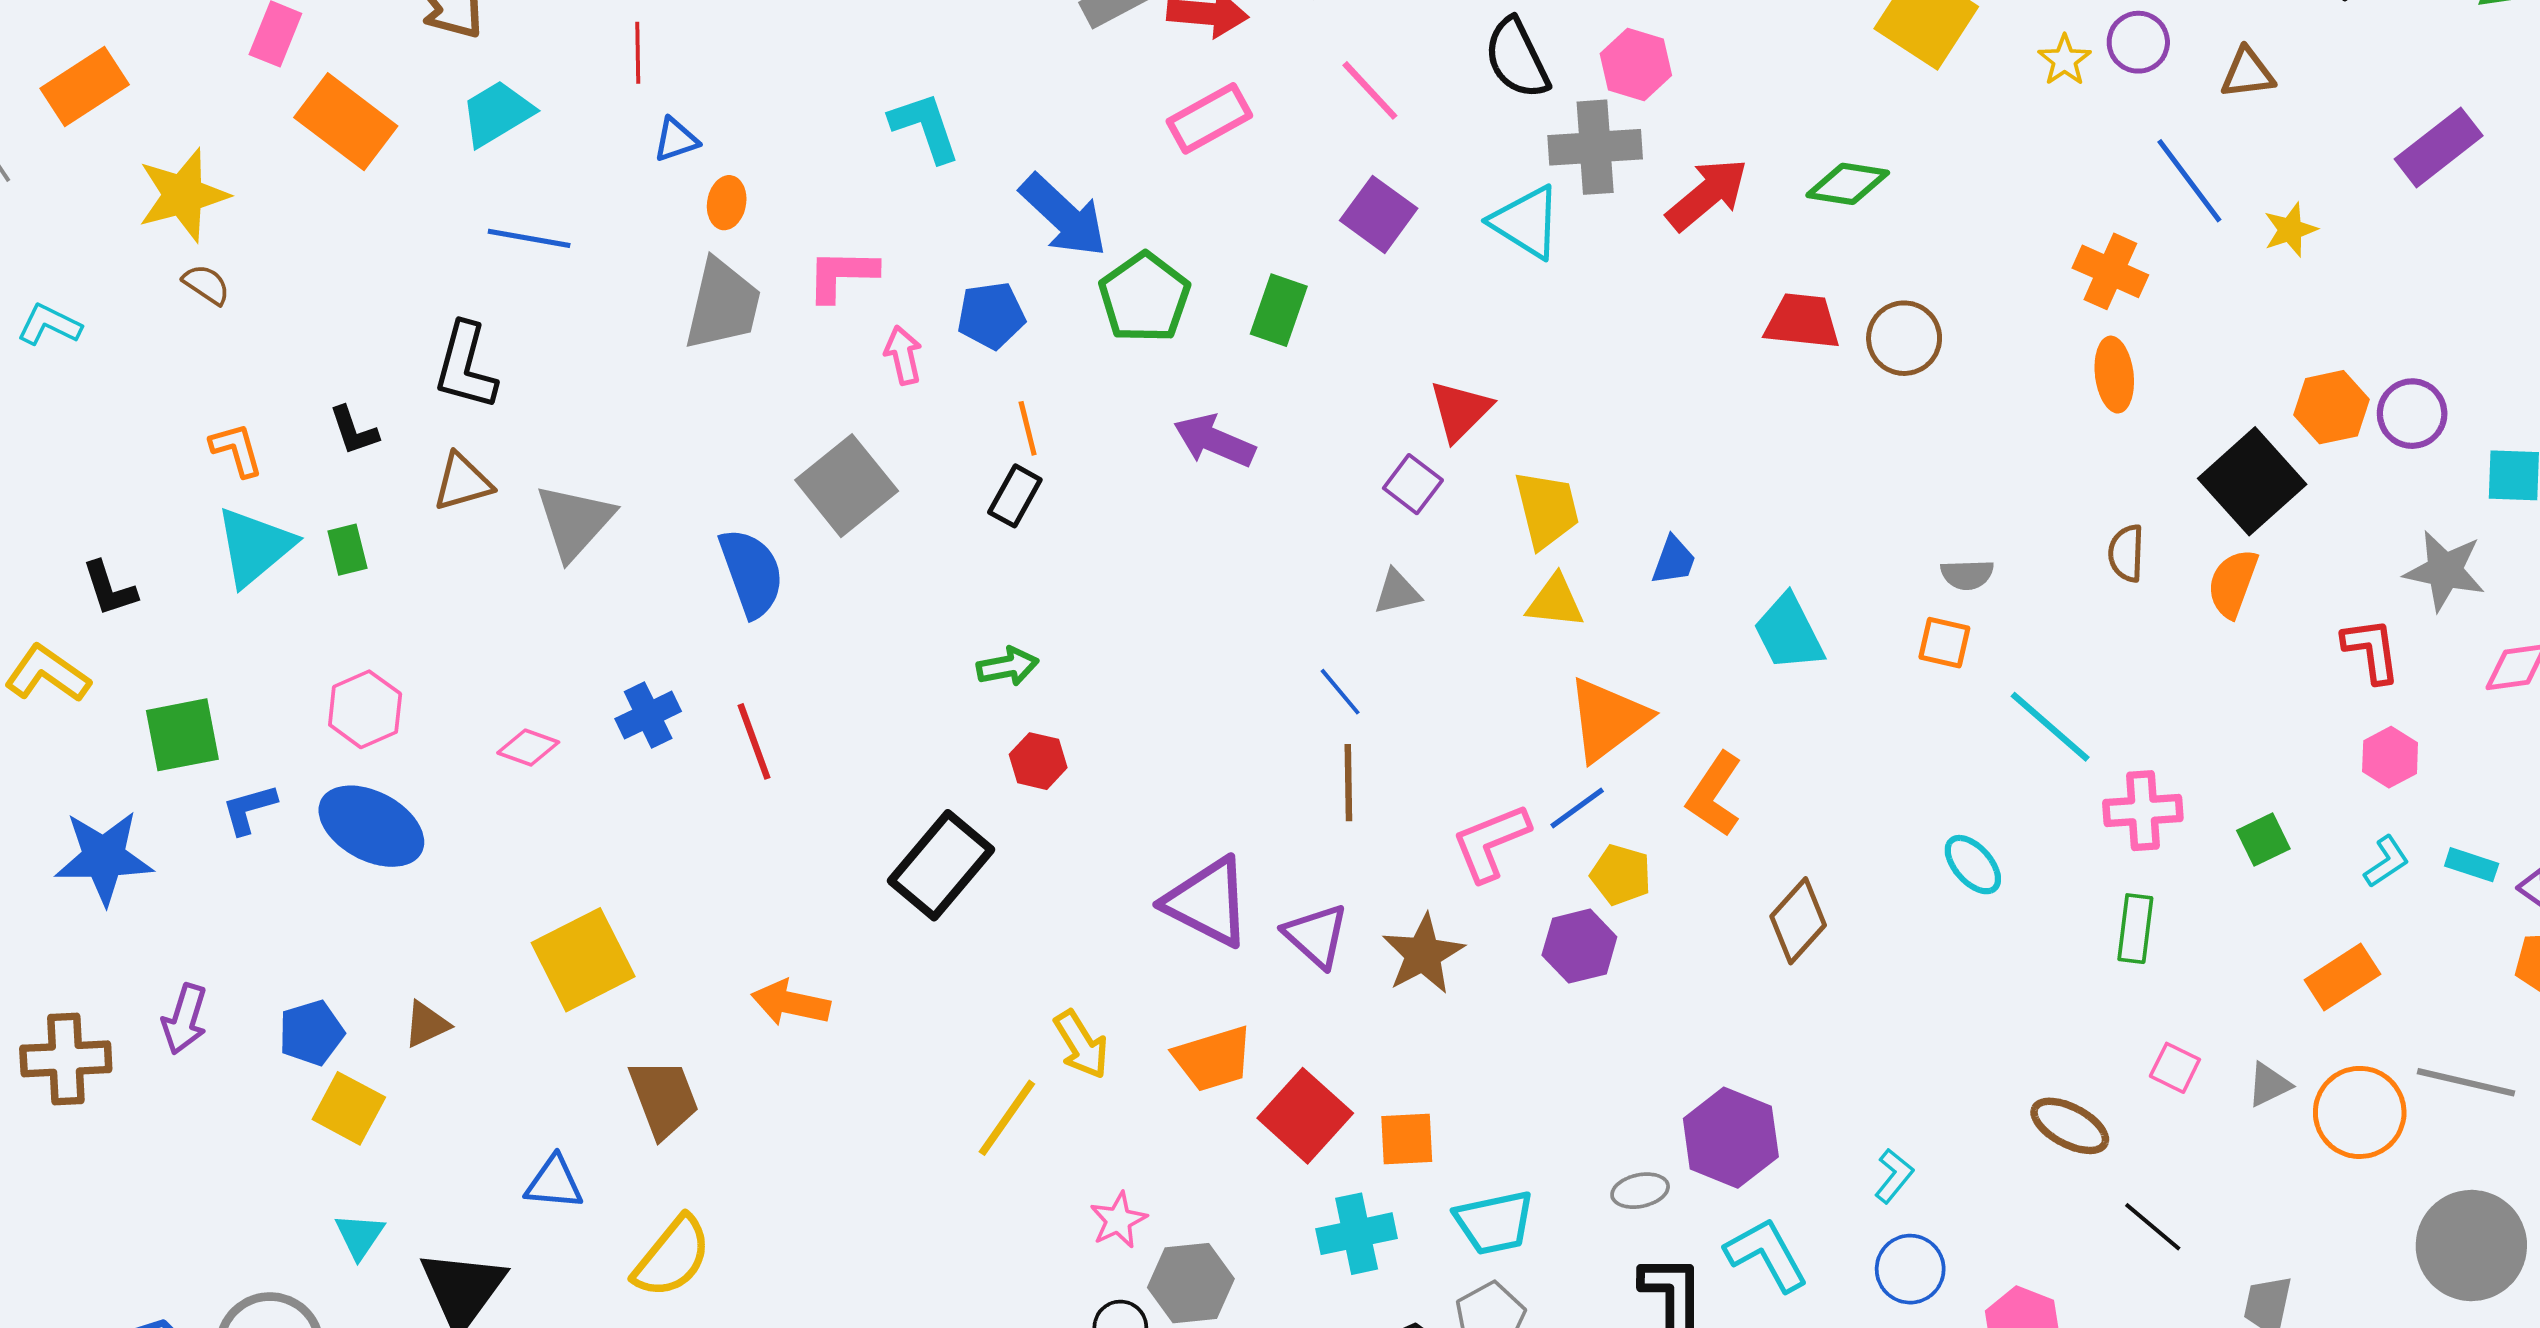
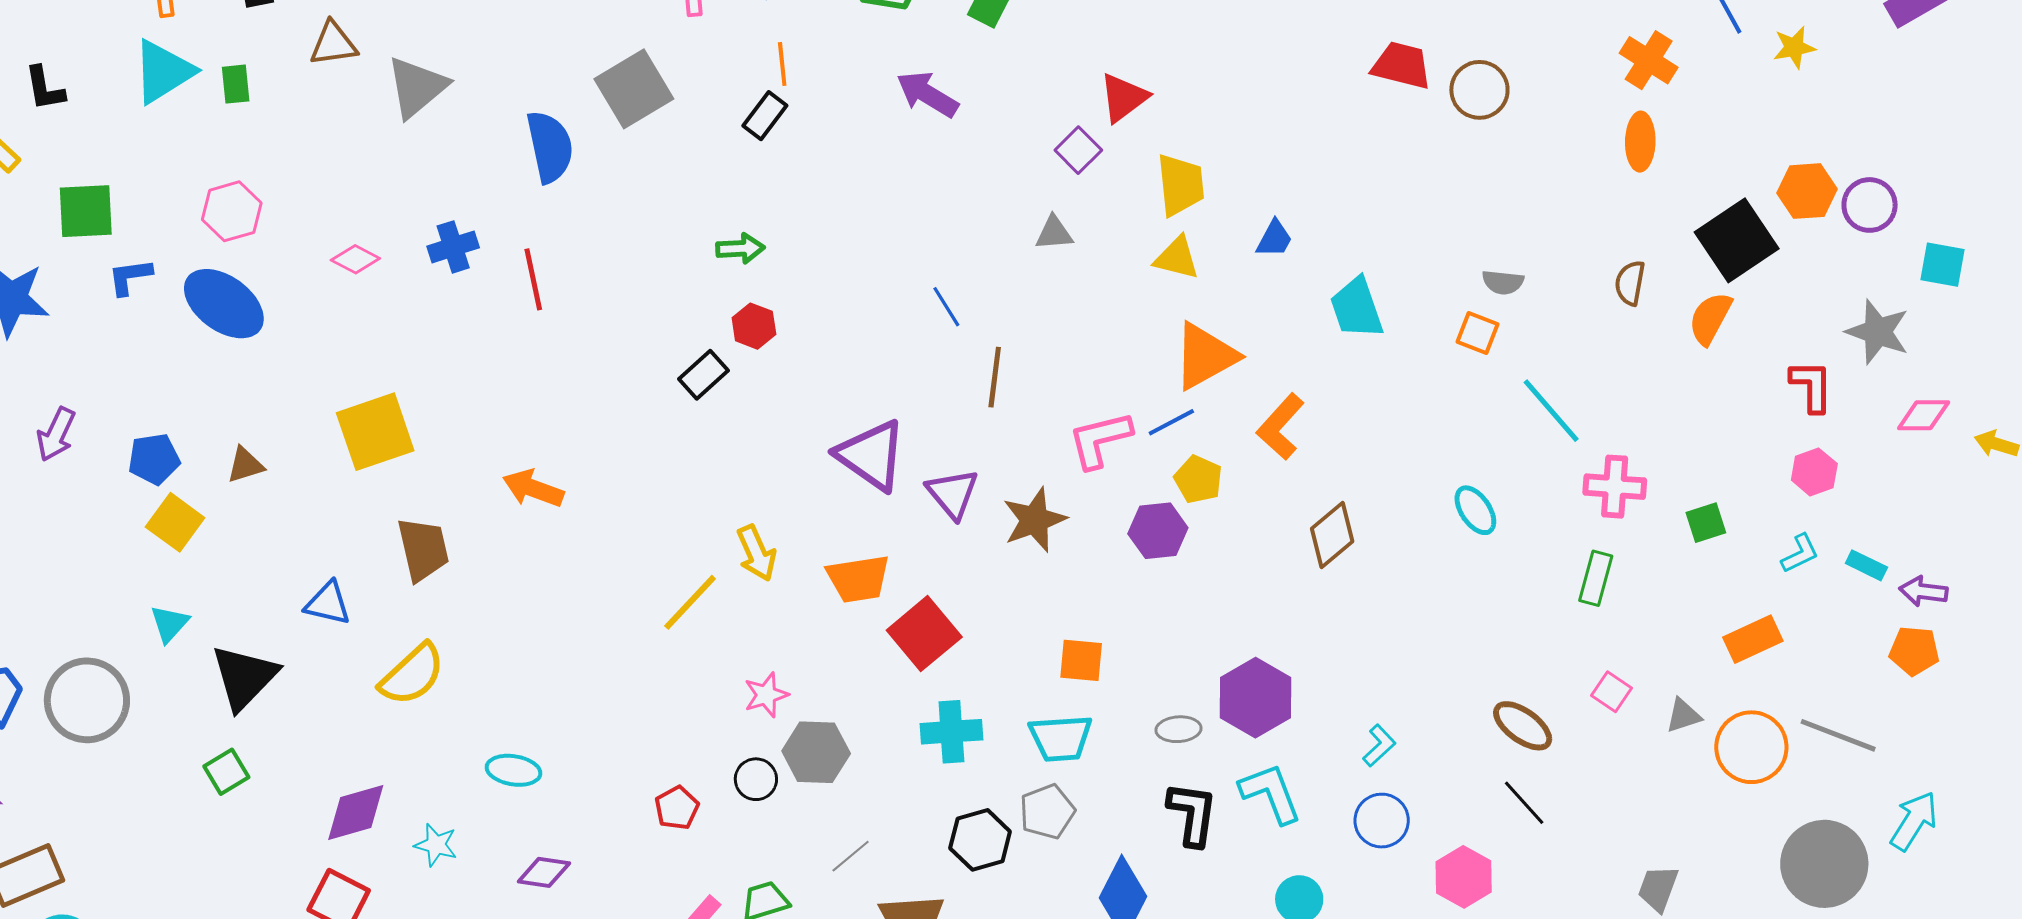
blue line: (1340, 692) -> (946, 307), moved
black rectangle: (941, 865) -> (703, 375), moved, size x0.6
orange square: (1407, 1139) -> (1081, 660), moved
black line: (2153, 1227) -> (1524, 803), moved

